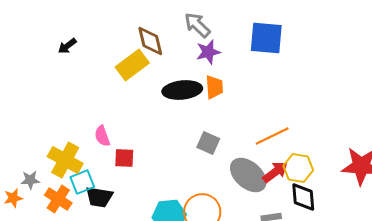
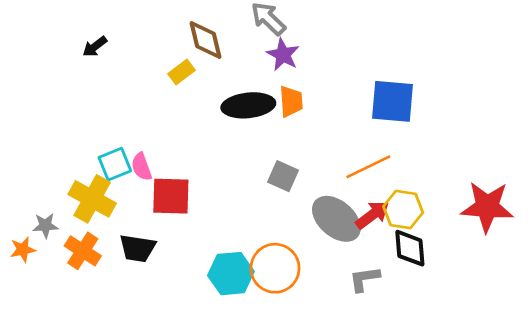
blue square: (266, 38) -> (392, 101), moved
purple star: (208, 52) -> (283, 55), turned -30
yellow rectangle: (132, 65) -> (182, 72), size x0.6
red square: (124, 158) -> (171, 196), size x1.5
cyan square: (82, 182) -> (115, 164), moved

